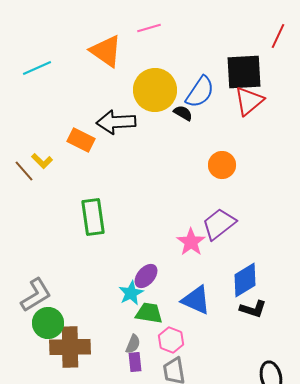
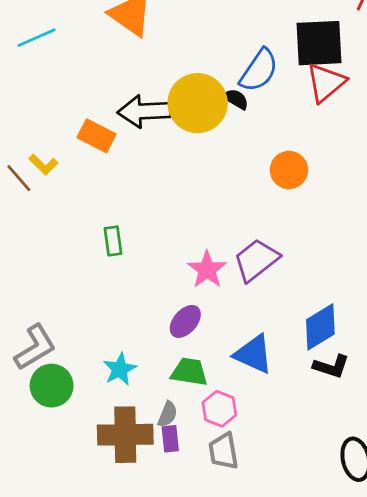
yellow circle: (155, 90) -> (198, 103), moved
green rectangle: (93, 217) -> (113, 241), size x0.6
purple trapezoid: (219, 224) -> (256, 260), moved
pink star: (191, 242) -> (207, 270), moved
cyan star: (131, 293) -> (120, 369), moved
brown cross: (70, 347) -> (125, 435), moved

